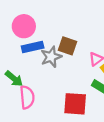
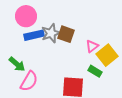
gray star: (51, 57) -> (51, 33), moved
pink semicircle: (27, 97) -> (29, 81), turned 35

